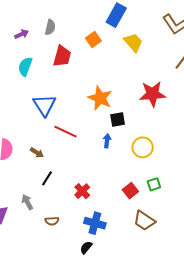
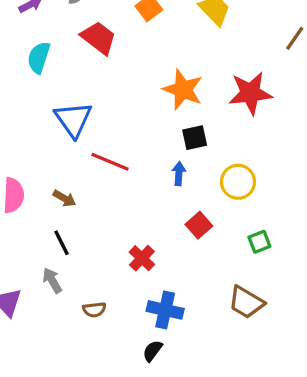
red trapezoid: (62, 56) -> (99, 38), turned -65
orange star: (100, 98) -> (183, 90), moved
black line: (47, 178) -> (62, 243), moved, turned -56
red square: (130, 191) -> (199, 225), moved

